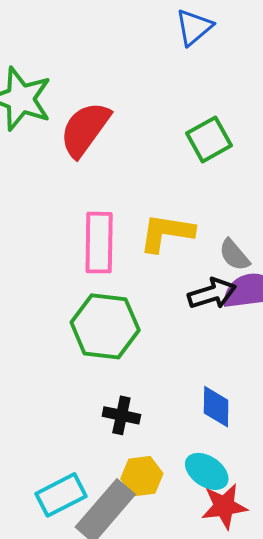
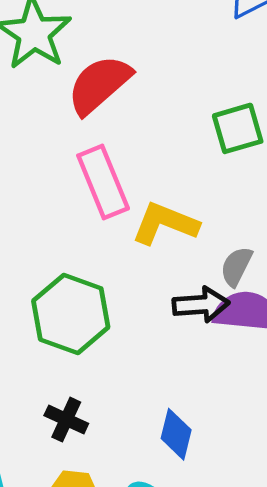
pink rectangle: (99, 243) -> (103, 182), moved, turned -36
gray semicircle: (234, 255) -> (236, 266), turned 54

